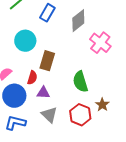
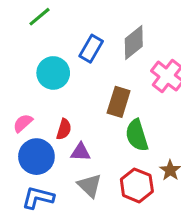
blue rectangle: (47, 13) -> (91, 49), moved
brown rectangle: (47, 61) -> (119, 102), moved

